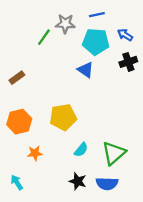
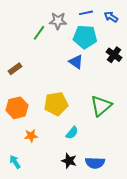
blue arrow: (125, 35) -> (111, 17), moved
black cross: (128, 62) -> (114, 55), turned -35
green triangle: (114, 153) -> (101, 106), moved

